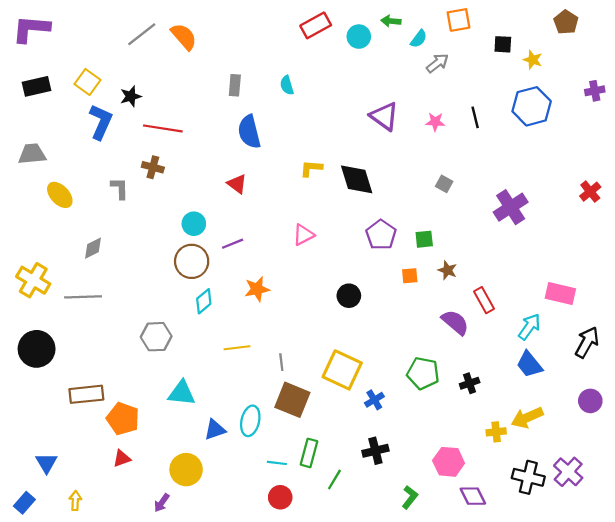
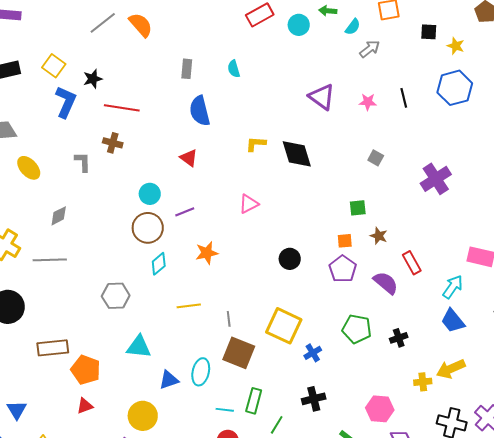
purple pentagon: (381, 235) -> (343, 269), moved

